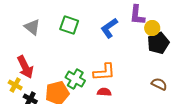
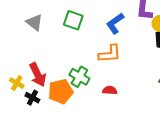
red arrow: (25, 67) -> (38, 75), moved
orange L-shape: (104, 72) -> (110, 54), moved

